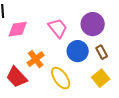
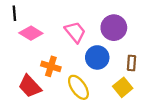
pink diamond: (18, 29) -> (31, 33), turned 40
brown rectangle: (102, 52) -> (131, 63), moved, turned 32
orange cross: (36, 59) -> (51, 66), turned -36

